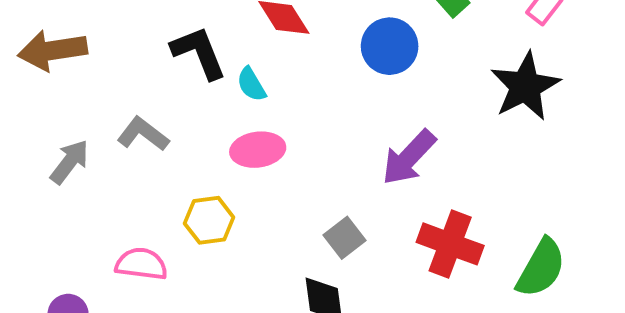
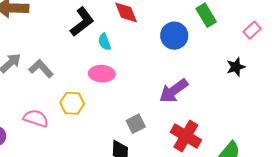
black L-shape: (199, 52) -> (82, 22), turned 64
black star: (525, 86) -> (236, 67), size x0.6
gray L-shape: (143, 134) -> (41, 69), moved

